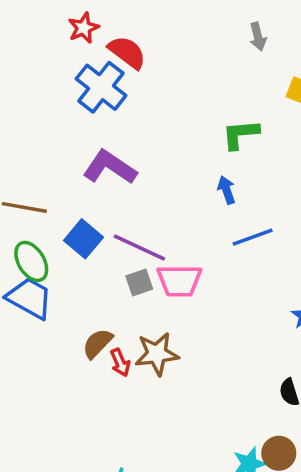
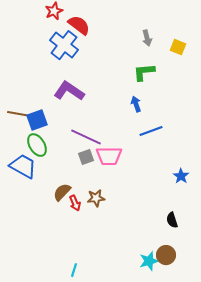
gray arrow: (258, 37) -> (147, 38), moved
blue square: (84, 239) -> (37, 120), moved, turned 30
green ellipse: (31, 261) -> (37, 145), moved
brown star: (157, 354) -> (96, 198), size x0.7

